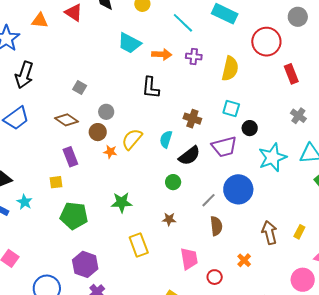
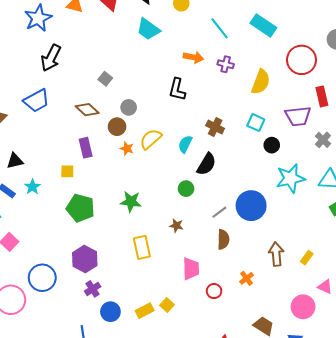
cyan trapezoid: (129, 43) -> (148, 29), moved
purple trapezoid: (224, 147) -> (298, 116), moved
black semicircle: (189, 156) -> (206, 164), turned -30

